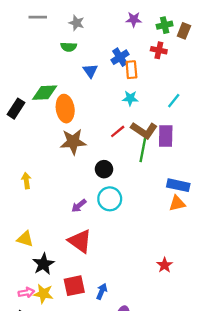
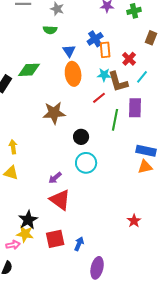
brown rectangle: (184, 31) -> (151, 38), moved
red cross: (159, 50) -> (129, 59), moved, turned 32
orange ellipse: (65, 109) -> (73, 74), moved
brown L-shape: (144, 130) -> (118, 82), moved, turned 40
red line: (118, 131) -> (99, 98), moved
purple arrow: (79, 206) -> (55, 178), moved
yellow triangle: (25, 239) -> (11, 173), moved
yellow star: (43, 294) -> (25, 234), moved

